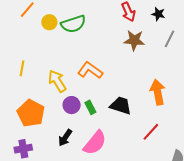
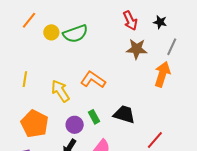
orange arrow: (158, 92) -> (162, 74), moved, turned 30
purple circle: (72, 105) -> (75, 125), moved

